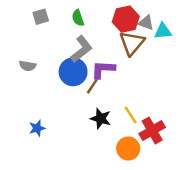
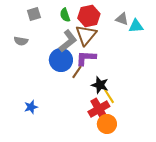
red hexagon: (126, 19) -> (89, 16), moved
brown triangle: (132, 43) -> (86, 35), moved
gray semicircle: (28, 66) -> (21, 41), moved
black star: (101, 119) -> (100, 85), moved
red cross: (152, 131) -> (99, 109), moved

